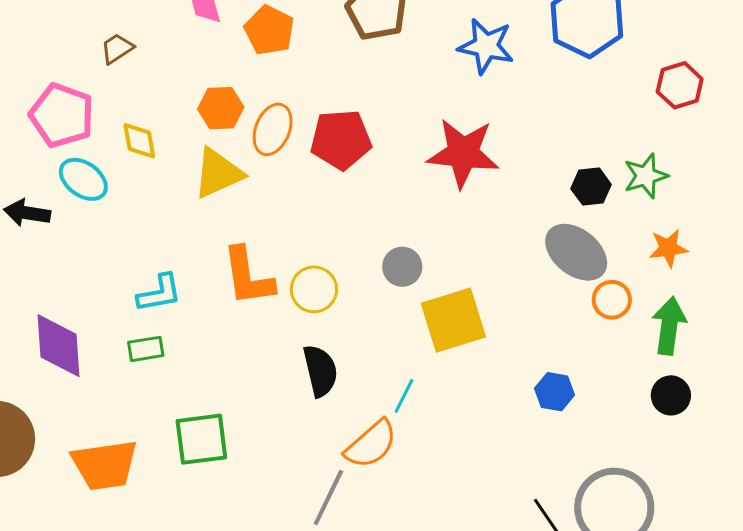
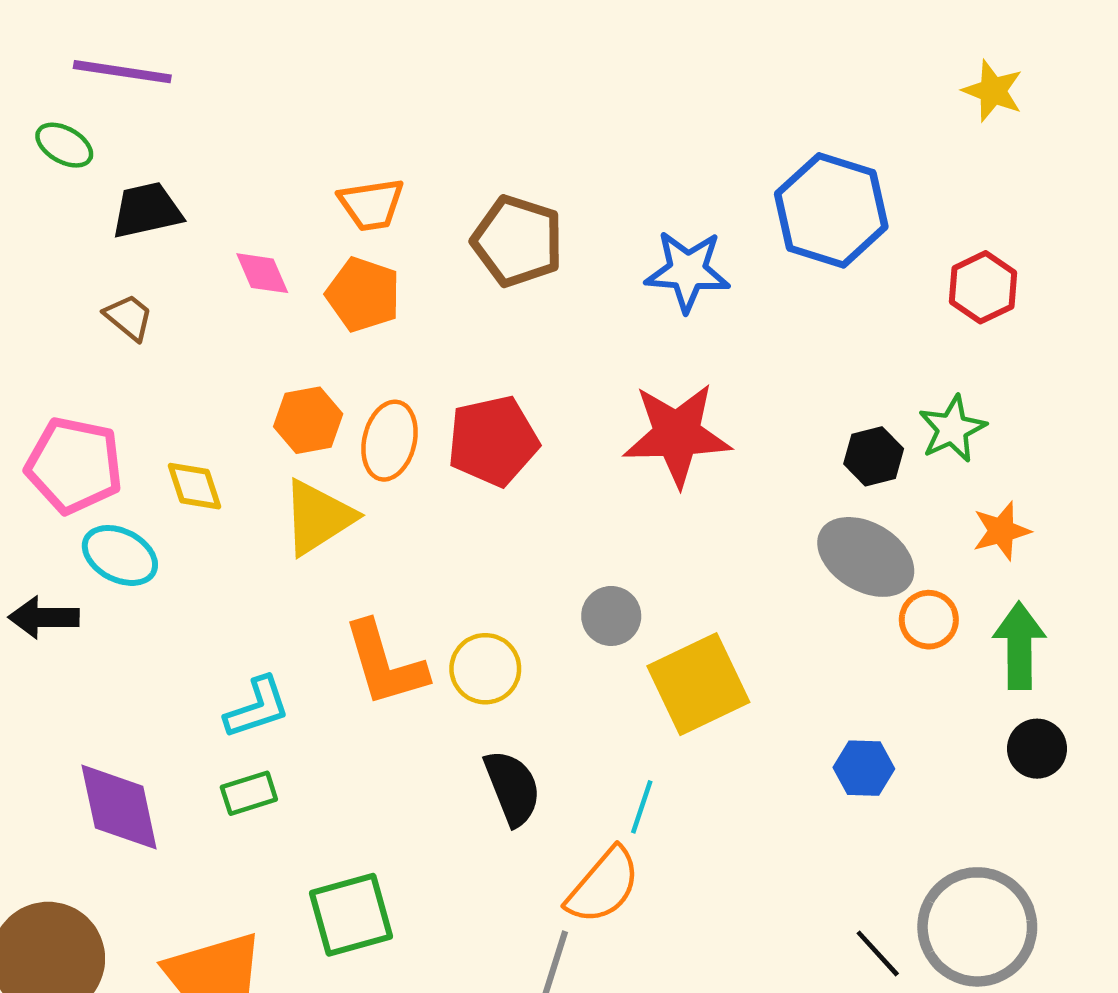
brown trapezoid: (117, 48) -> (129, 317), moved, turned 81

